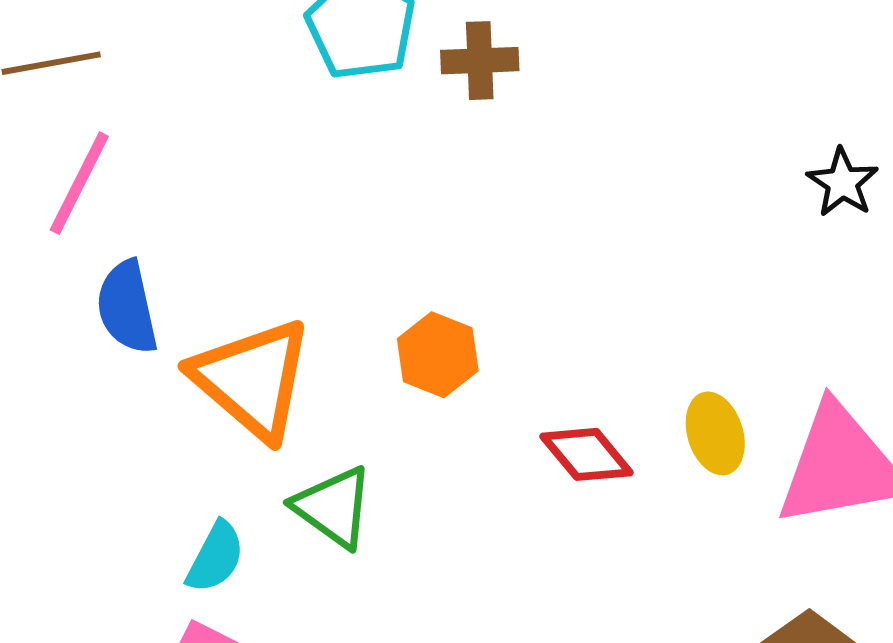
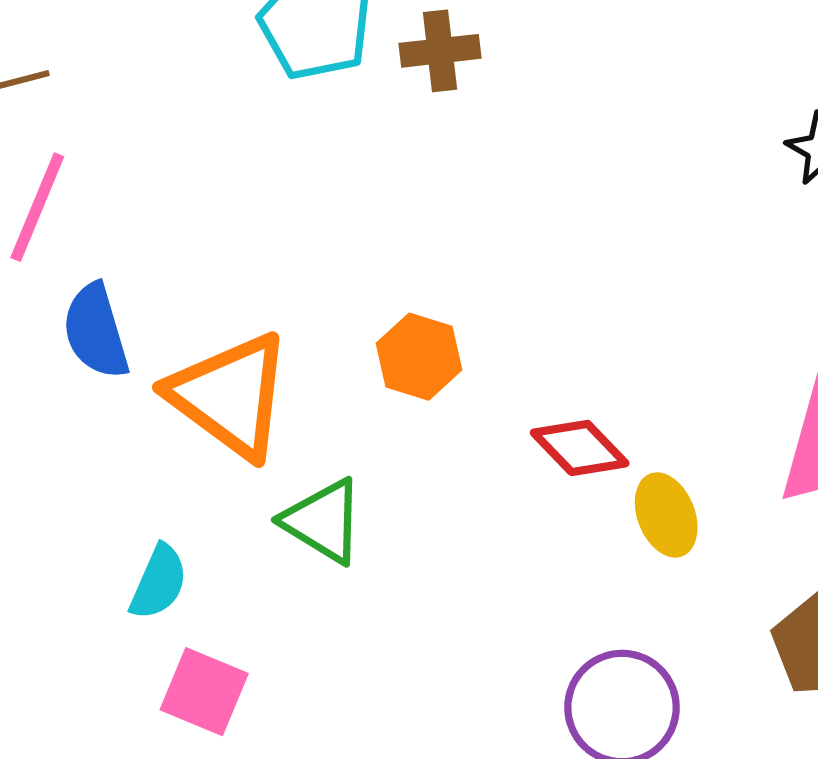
yellow ellipse: (715, 433) -> (666, 515), moved
cyan semicircle: (215, 557) -> (159, 582), moved

